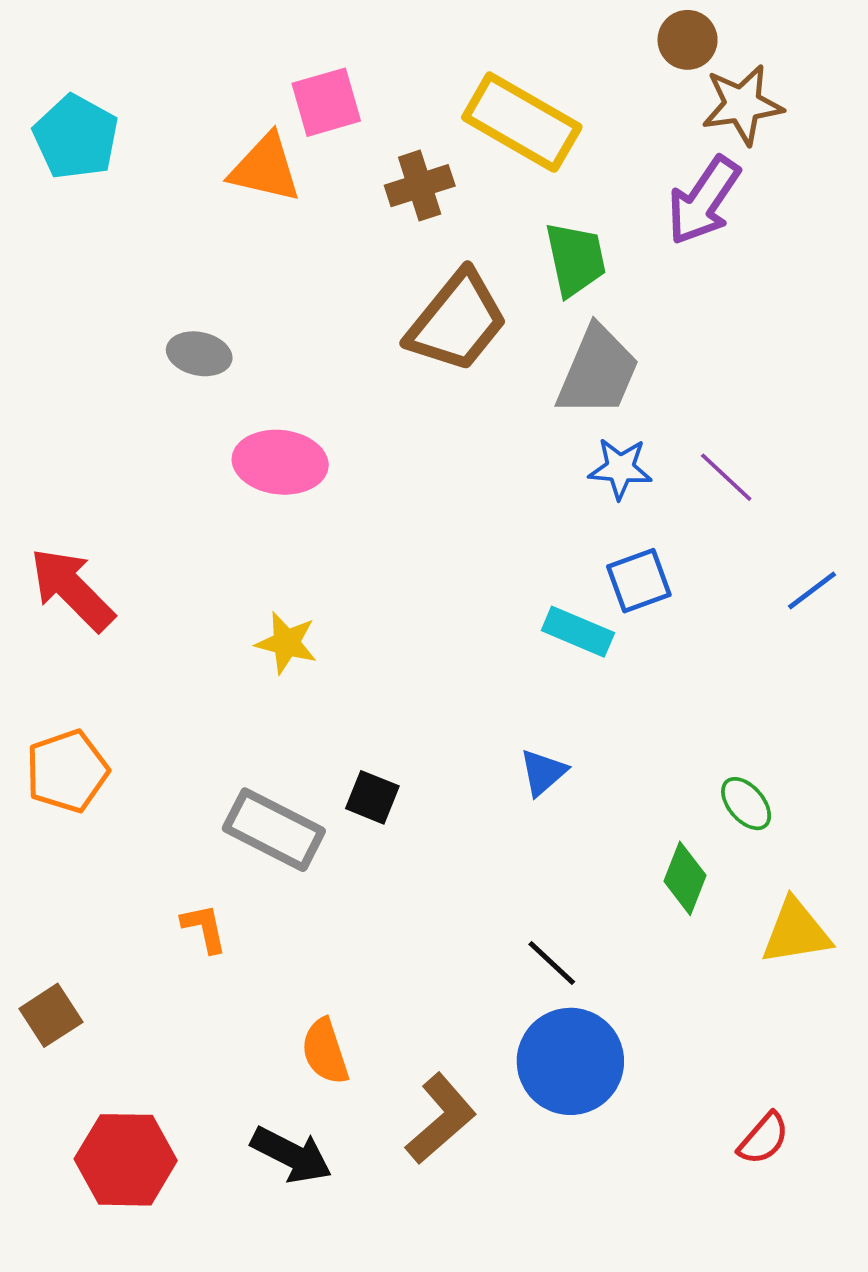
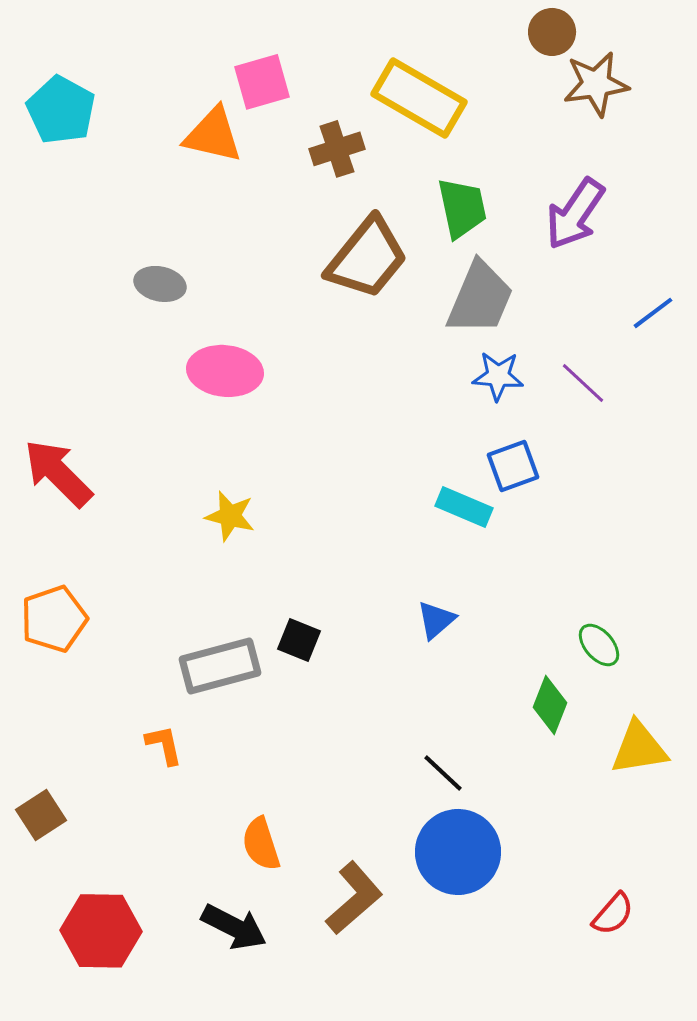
purple arrow: (704, 201) -> (575, 214), moved
blue line: (812, 591) -> (653, 313), moved
gray rectangle: (274, 830) -> (220, 666), turned -42

